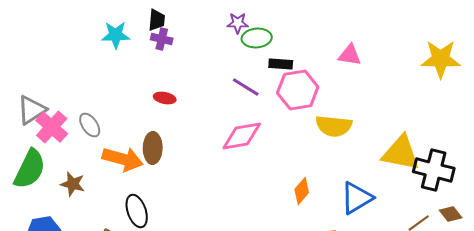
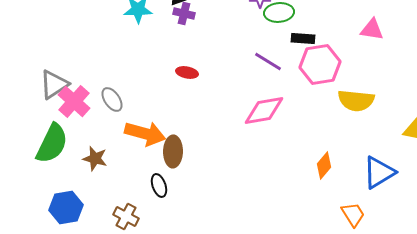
brown ellipse: (153, 148) -> (173, 151), moved
black ellipse: (137, 211) -> (159, 185), size x0.7

